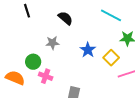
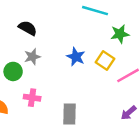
black semicircle: (65, 18) -> (28, 28), moved
green circle: (33, 62) -> (13, 71), moved

